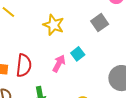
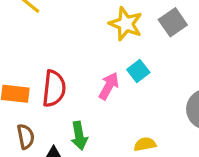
yellow star: (54, 25) -> (126, 24), moved

